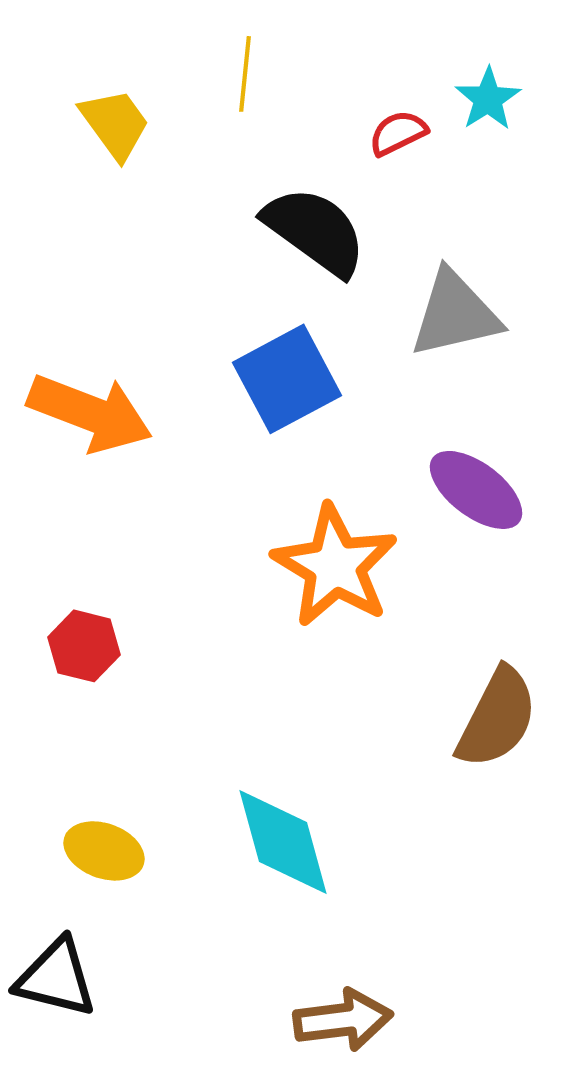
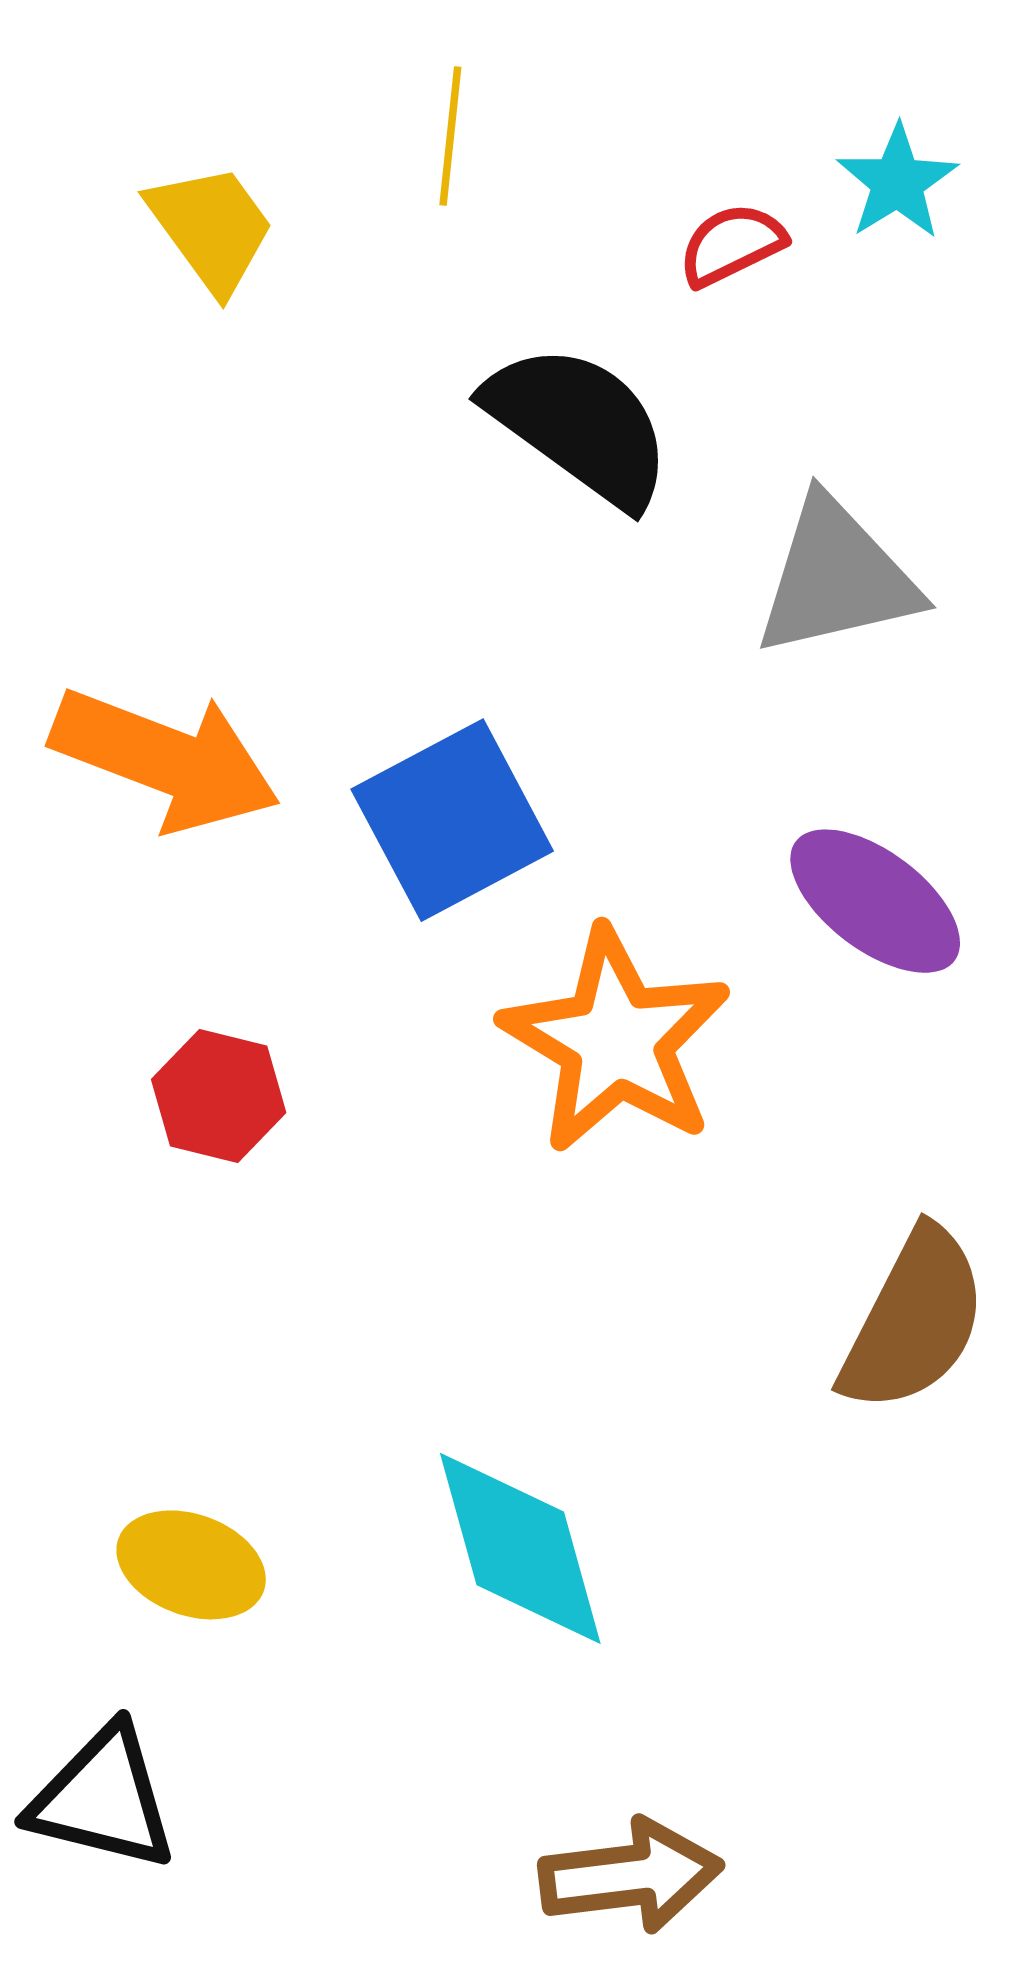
blue square: (287, 379) -> (452, 820), moved
red hexagon: (84, 646) -> (219, 1096), moved

